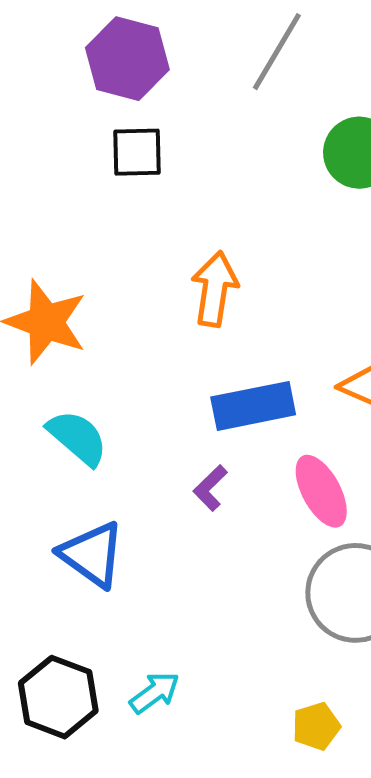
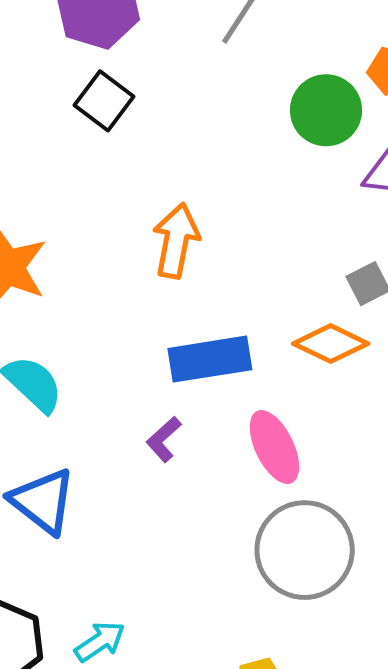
black square: (137, 152) -> (104, 101), turned 36

